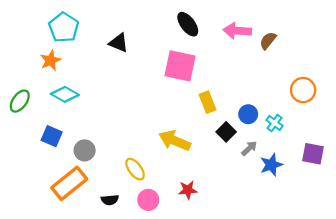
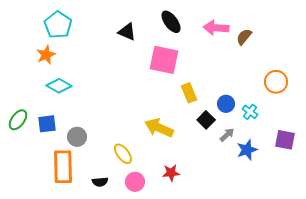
black triangle: (119, 43) -> (127, 32), moved
green ellipse: (20, 101) -> (18, 120), moved
blue square: (52, 136) -> (47, 124), turned -30
orange rectangle: (69, 183) -> (63, 167), turned -52

